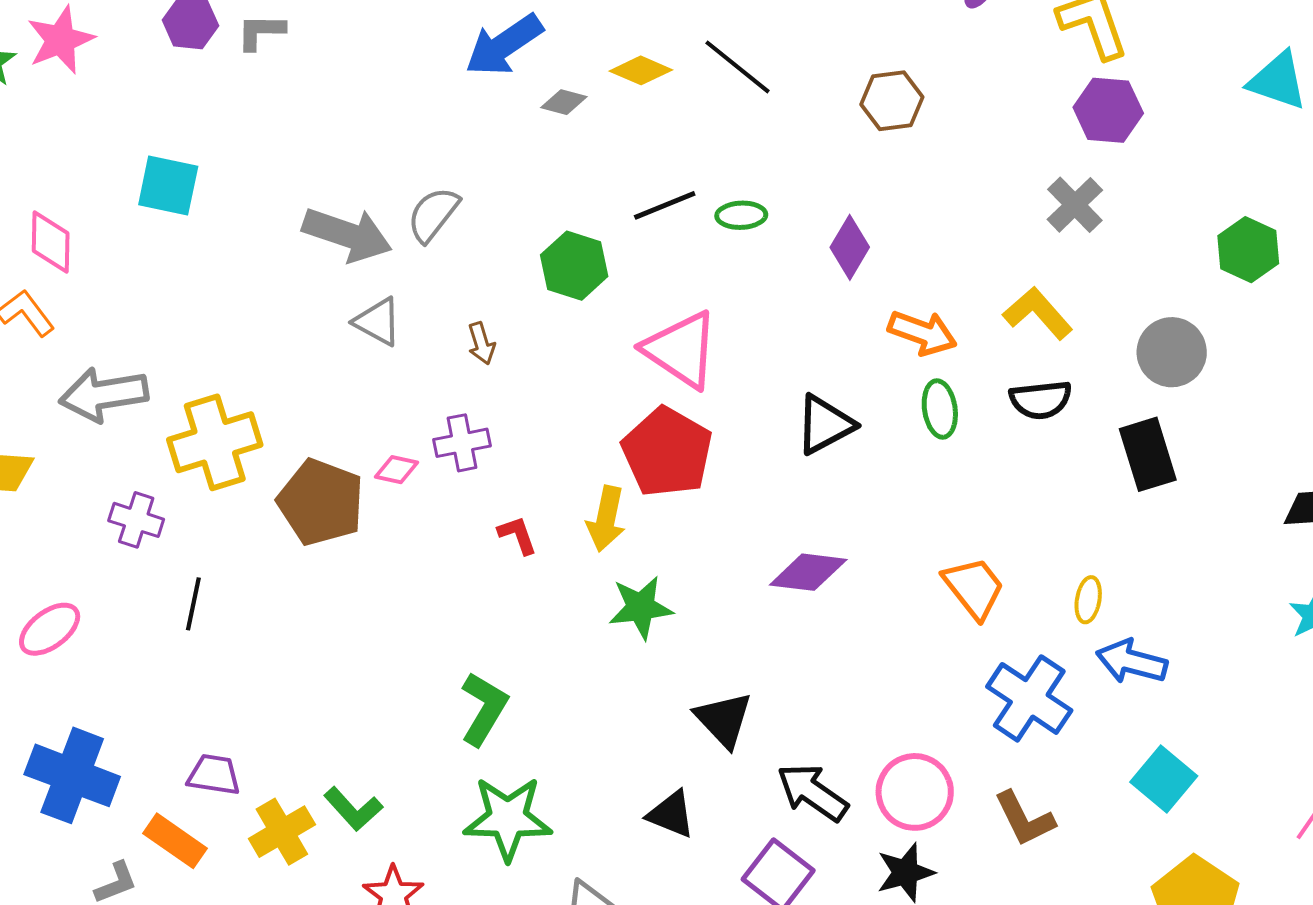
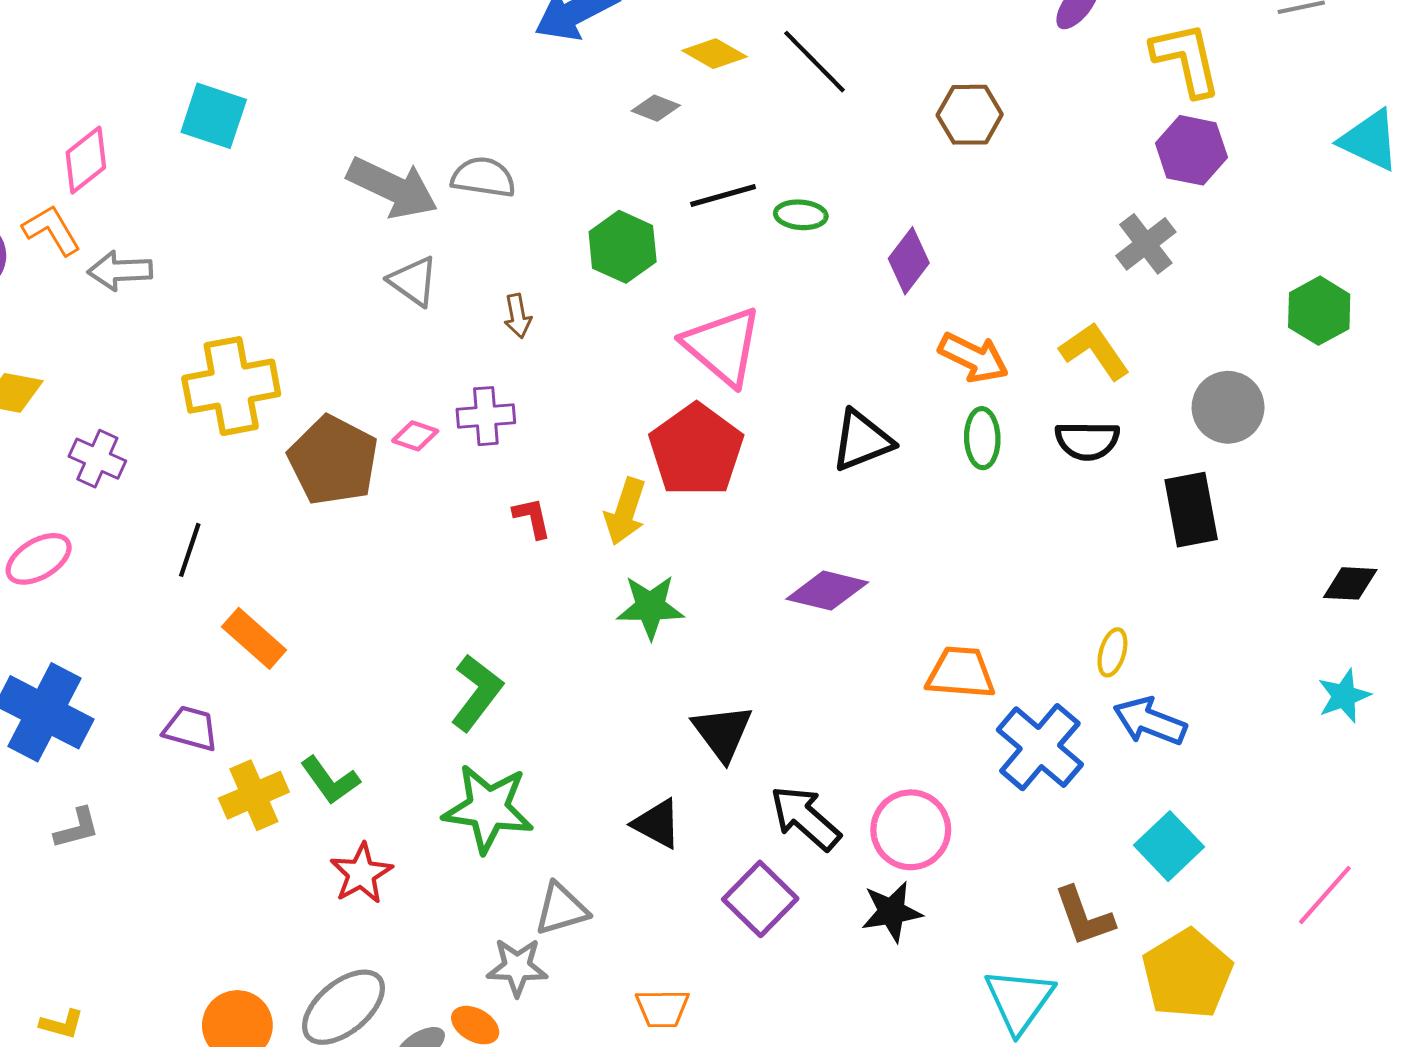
gray diamond: (564, 102) -> (656, 108), moved
gray semicircle: (433, 215) -> (483, 177), turned 54
pink diamond: (51, 242) -> (86, 160), turned 44
gray arrow: (104, 394) -> (120, 271), moved, size x0.7
purple cross: (136, 520) -> (97, 459), moved
orange trapezoid: (974, 588) -> (961, 673), moved, turned -54
brown L-shape: (1024, 819) -> (1084, 916), moved
orange rectangle: (175, 841) -> (254, 638), moved

